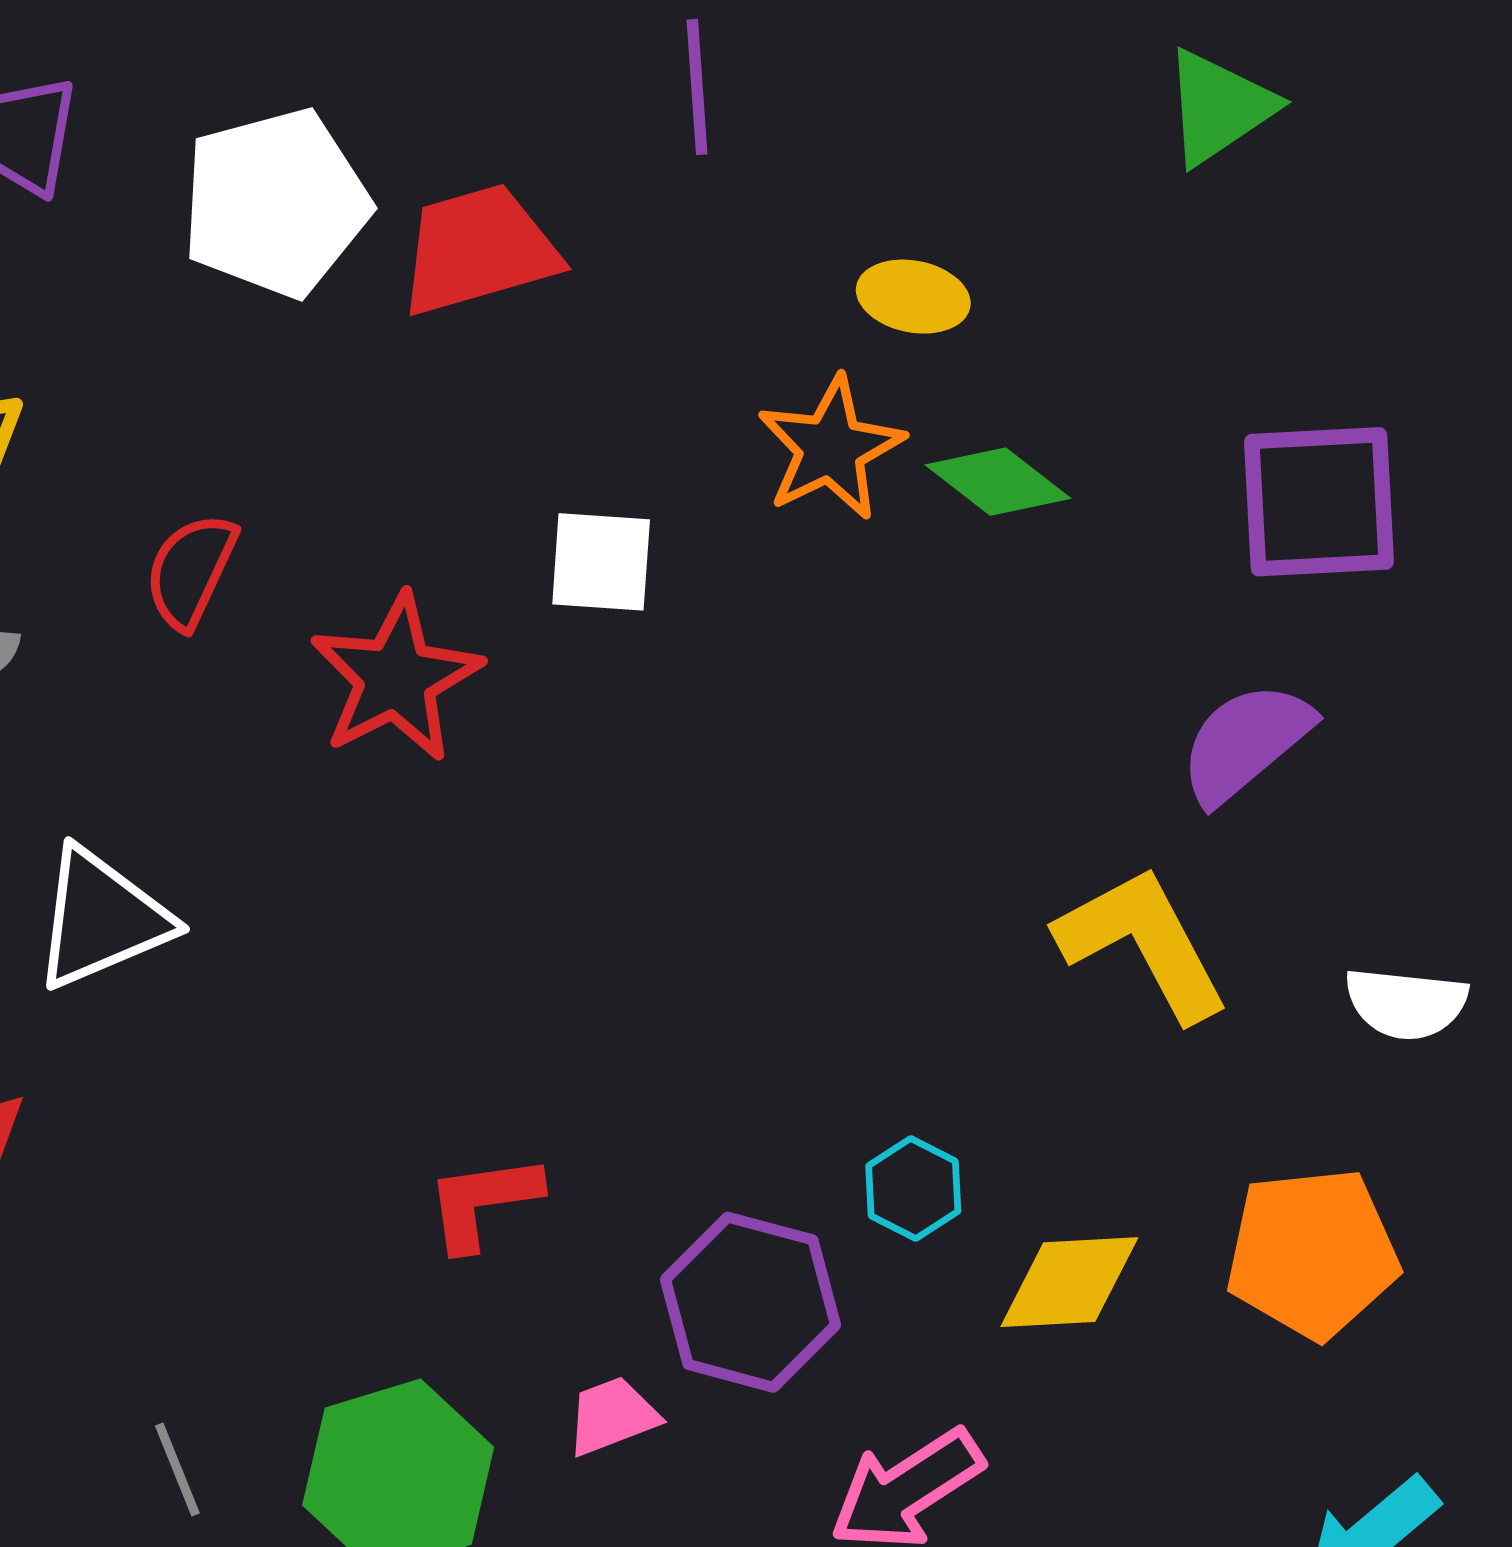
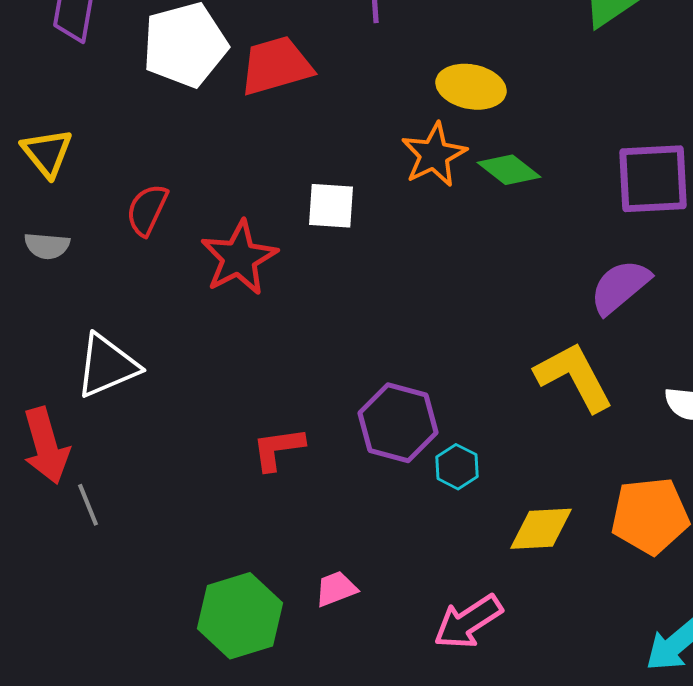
yellow ellipse: (913, 297) -> (471, 87), size x1.4
cyan hexagon: (913, 1188) -> (457, 467), moved
red L-shape: (483, 1202) -> (278, 449), moved
purple hexagon: (750, 1302) -> (398, 423), moved
gray line: (177, 1469) -> (88, 505), moved

